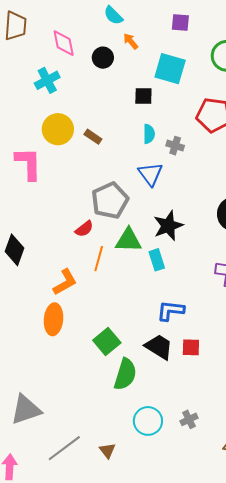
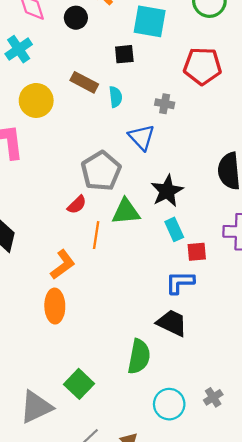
cyan semicircle: (149, 134) -> (116, 97), moved
brown rectangle: (93, 137) -> (84, 82), moved, size x1.4
cyan rectangle: (157, 260) -> (174, 229), moved
green square: (107, 342) -> (79, 384), moved
red square: (191, 347) -> (197, 252), moved

